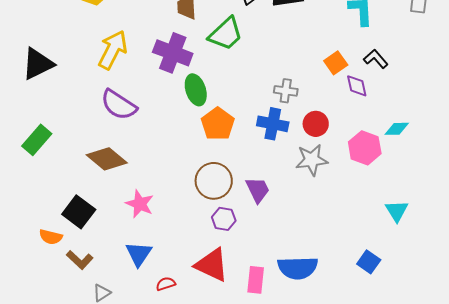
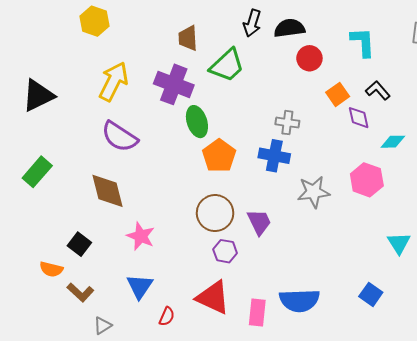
red circle: (316, 124) -> (309, 58), moved
cyan diamond: (397, 129) -> (393, 142), moved
brown diamond: (107, 159) -> (108, 191), turned 36
black square: (79, 212) -> (79, 244), size x0.7
red semicircle: (166, 284) -> (167, 317), turned 132

